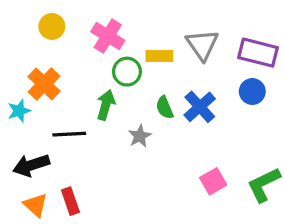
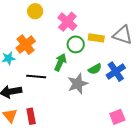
gray triangle: (202, 45) -> (123, 35), turned -45
green semicircle: (165, 108) -> (95, 69), turned -104
gray star: (140, 136) -> (78, 84), size x1.5

